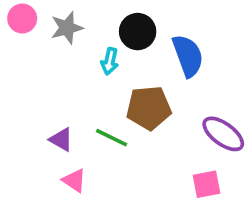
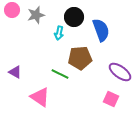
purple triangle: (61, 140) -> (15, 72), moved
pink triangle: (74, 180) -> (40, 97), size x1.5
pink square: (206, 184) -> (111, 99), turned 35

